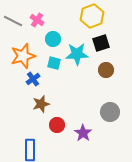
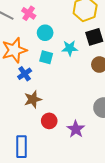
cyan star: (77, 54) -> (70, 48), size x0.7

